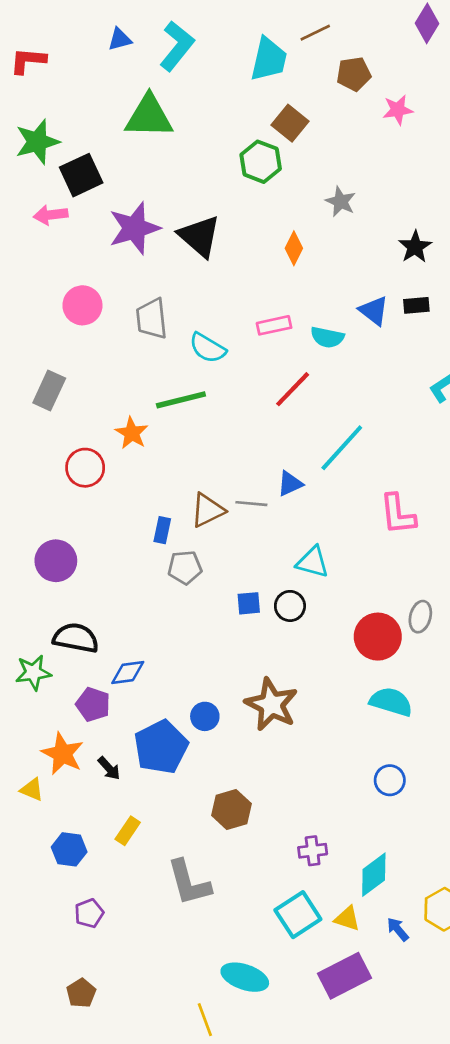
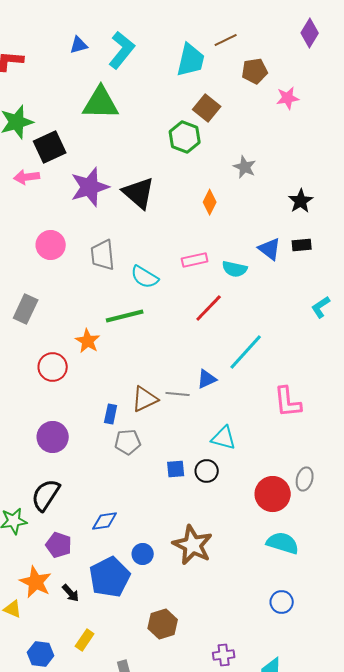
purple circle: (56, 561) -> (53, 437), moved
black semicircle: (76, 638) -> (46, 495), turned -68
blue diamond: (128, 672) -> (105, 521), moved

